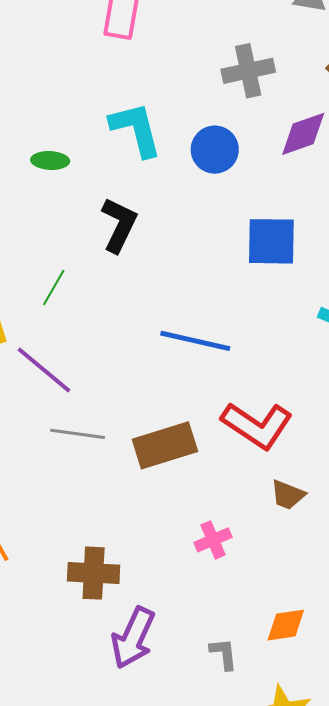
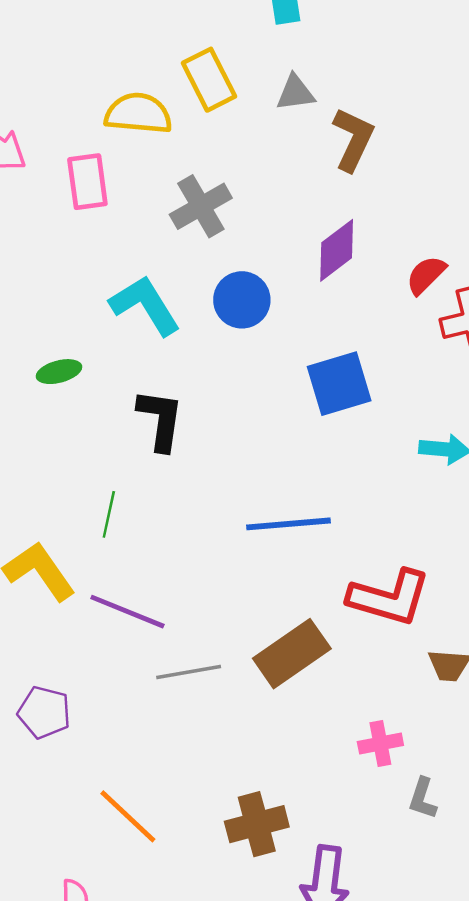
gray cross: (248, 71) -> (201, 206), moved
pink cross: (213, 540) -> (380, 743), turned 30
gray L-shape: (224, 654) -> (423, 798), moved, turned -138

